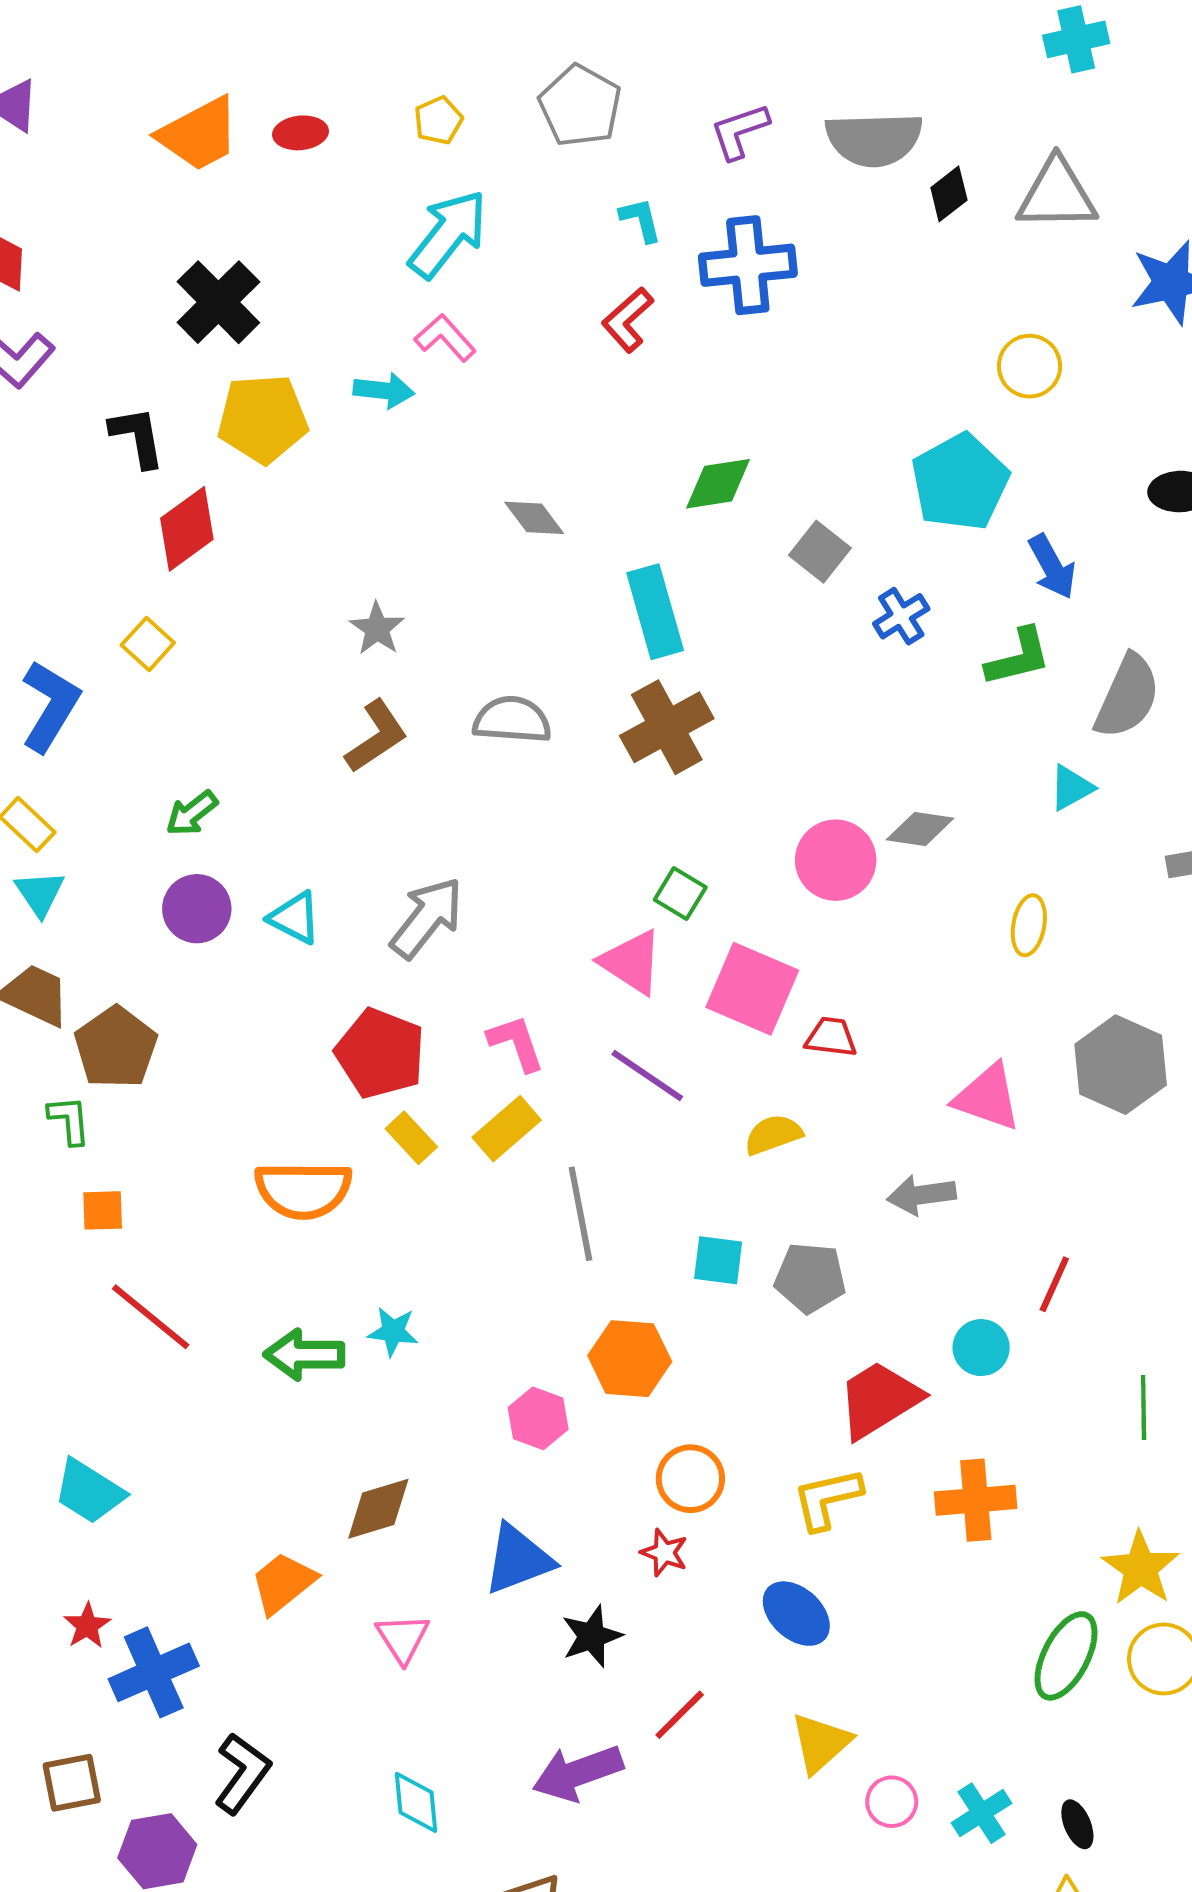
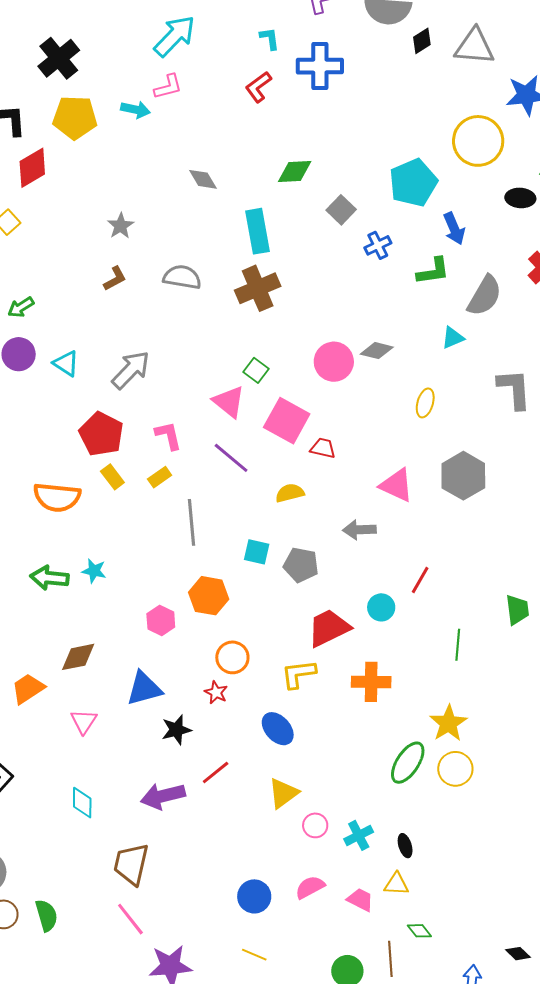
pink L-shape: (445, 338) -> (168, 87), turned 112
yellow circle: (1030, 366) -> (478, 141), moved, size x1.6
brown L-shape: (376, 736) -> (115, 279), size x0.7
yellow rectangle: (507, 1129) -> (160, 477), size x0.7

